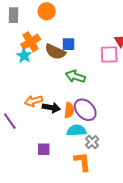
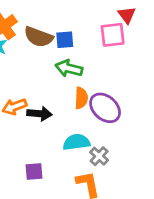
blue square: (68, 44) -> (65, 40), moved
orange semicircle: (69, 110) -> (81, 98), moved
purple ellipse: (85, 110) -> (105, 108), moved

